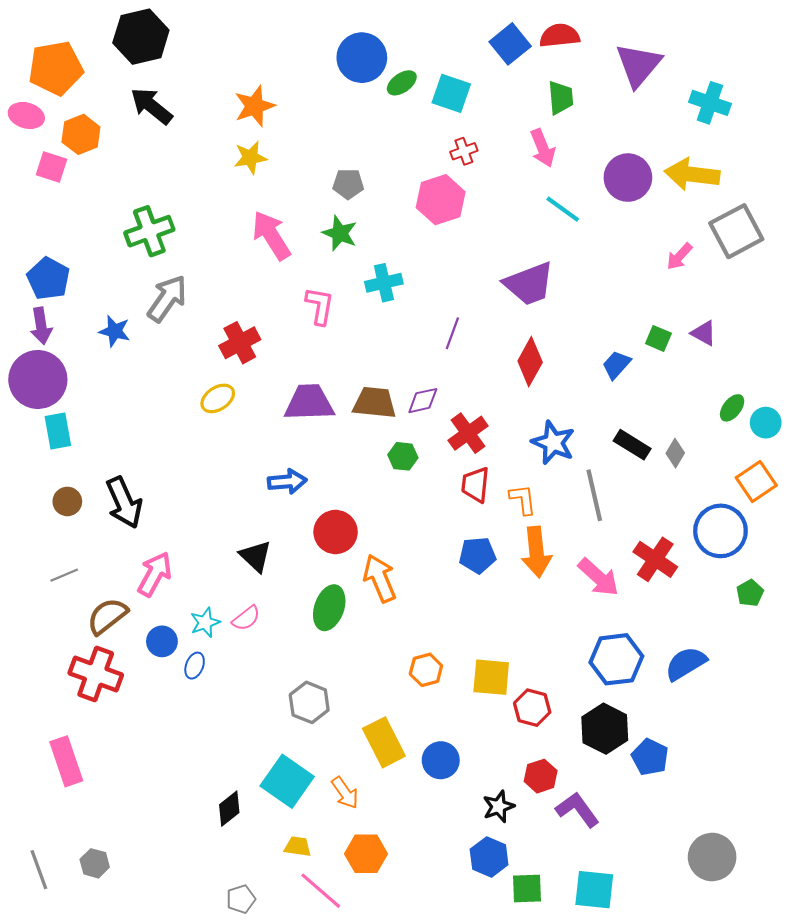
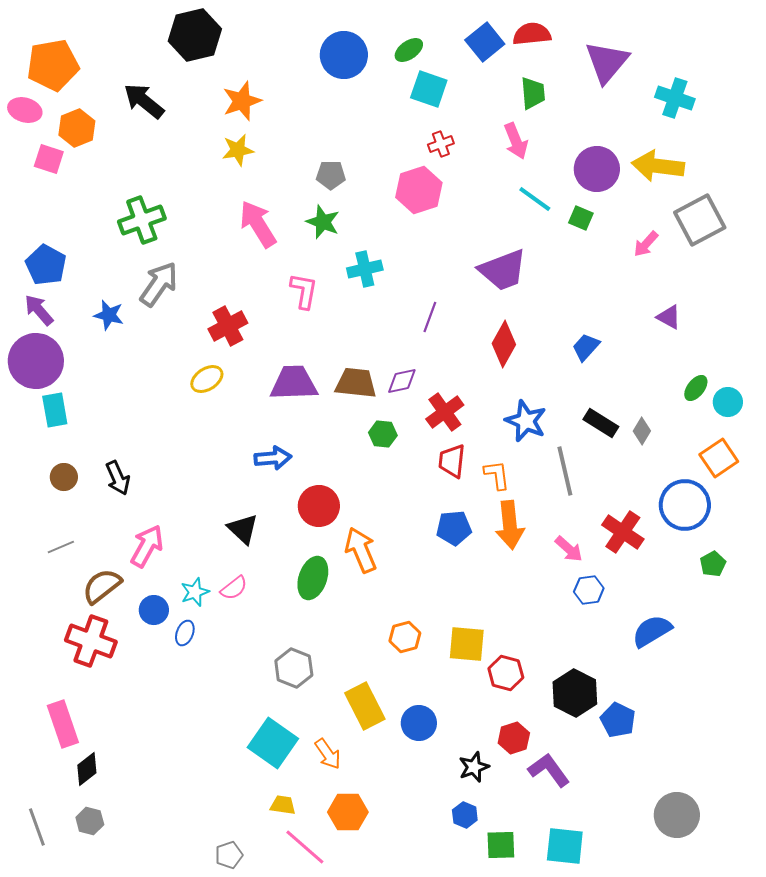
black hexagon: (141, 37) -> (195, 35), moved
green ellipse: (402, 83) -> (409, 50), moved
purple arrow: (41, 326) -> (39, 310), turned 148
green square: (658, 338) -> (581, 218), moved
black arrow: (124, 503) -> (118, 478), size x0.7
pink arrow: (598, 577) -> (569, 549), size x0.7
blue hexagon: (616, 659) -> (589, 590), moved, size x0.6
black diamond: (229, 809) -> (87, 769), moved
blue hexagon: (489, 857) -> (465, 815), size x0.7

